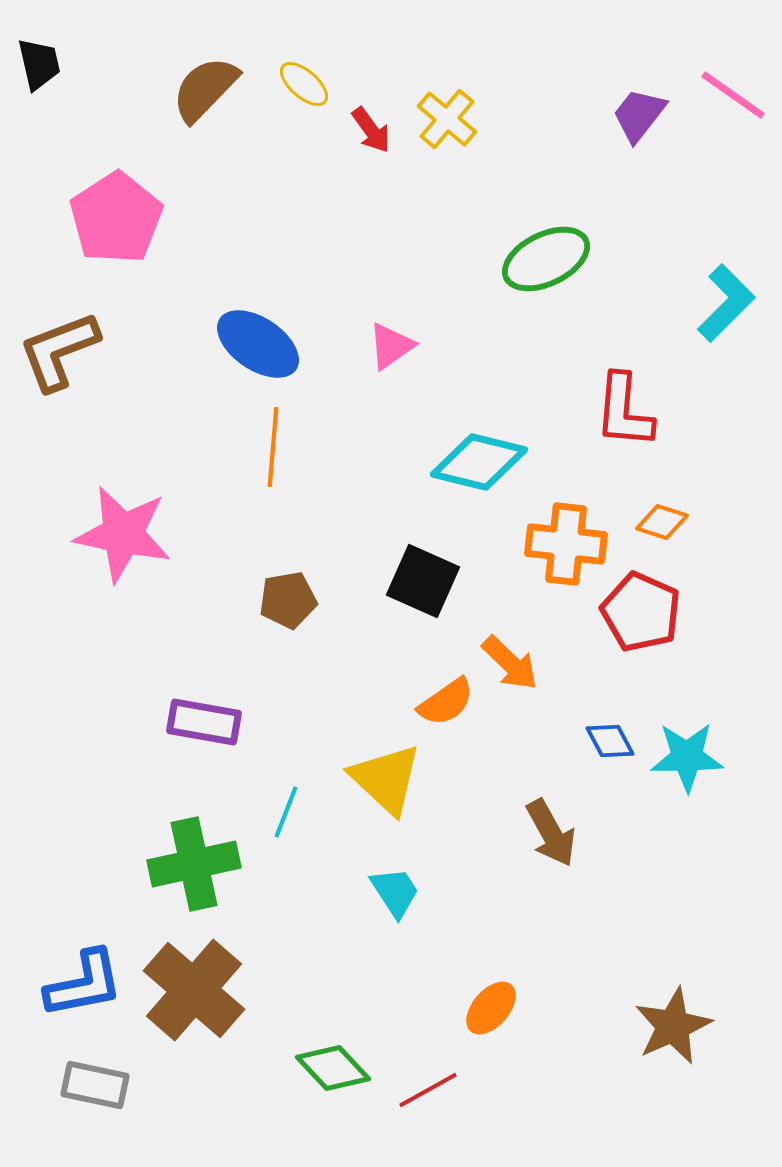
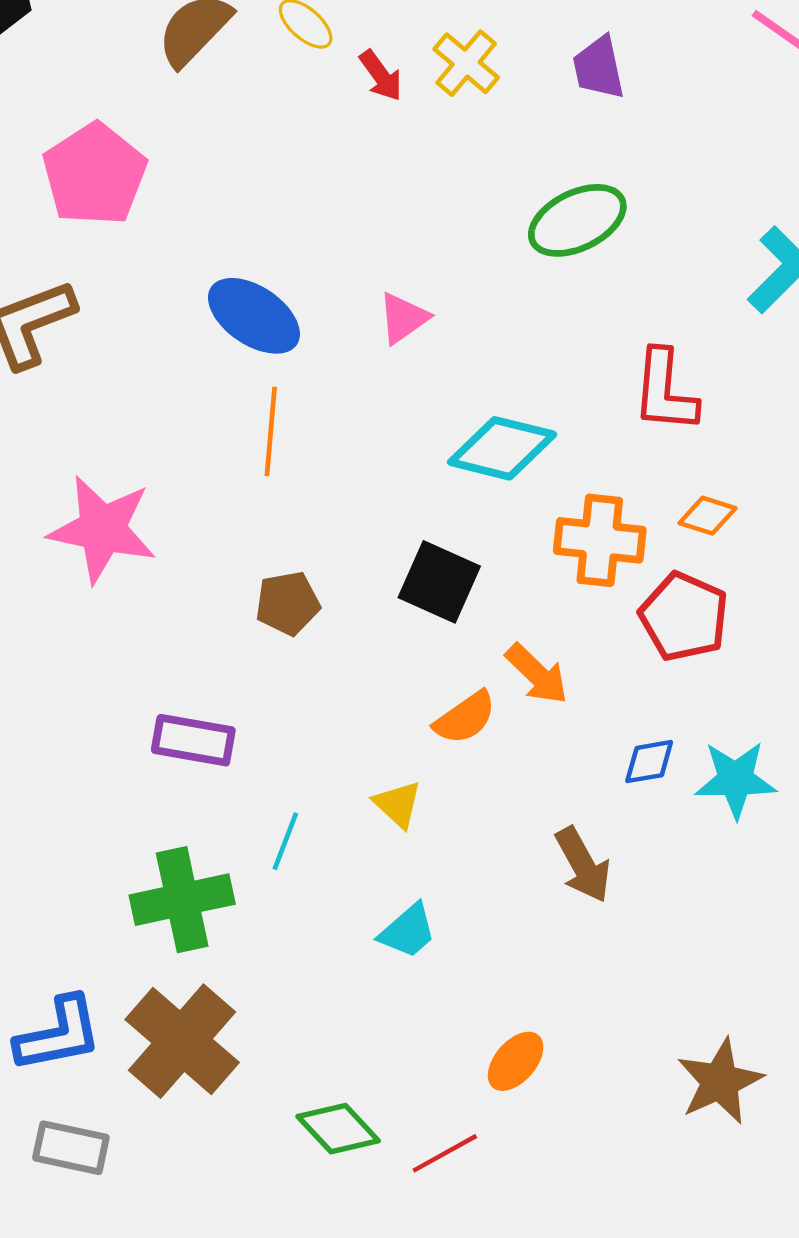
purple trapezoid: (639, 115) -> (599, 68), moved, turned -50
blue diamond: (610, 741) -> (649, 762), turned -72
yellow triangle: (386, 779) -> (398, 804), size x0.6
cyan trapezoid: (395, 892) -> (408, 931), turned 82

